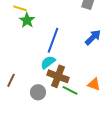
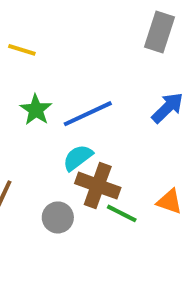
green star: (27, 20) -> (36, 110), moved
blue line: (53, 40) -> (88, 114), turned 45

